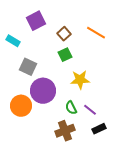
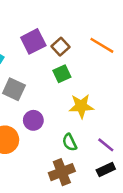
purple square: (36, 21) -> (33, 41), moved
purple circle: (43, 91) -> (33, 120), size x0.6
purple line: (90, 110) -> (106, 145), moved

